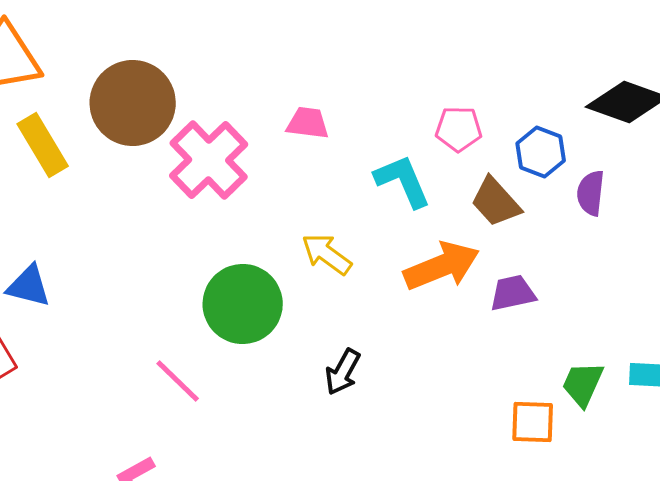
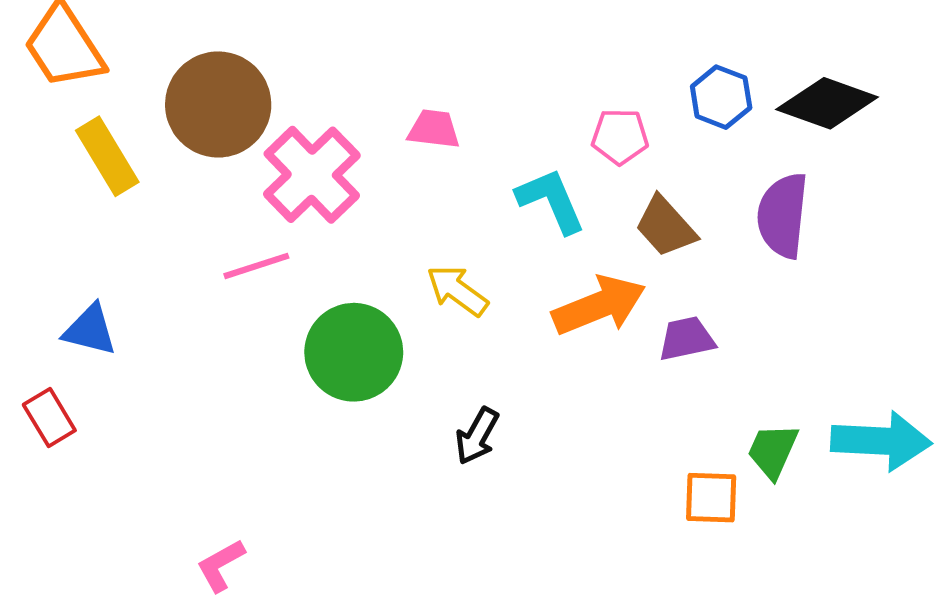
blue hexagon: (541, 152) -> (721, 97), moved
purple semicircle: (591, 193) -> (783, 215), size x1.5
pink line: (178, 381) -> (256, 266), moved, turned -62

